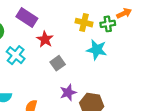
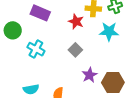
red star: (45, 39) -> (76, 21), moved

